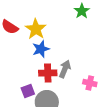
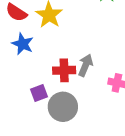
blue star: (41, 49) -> (23, 44), moved, turned -30

